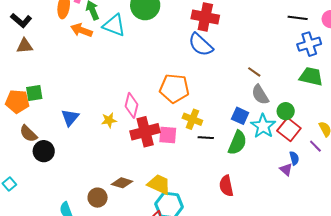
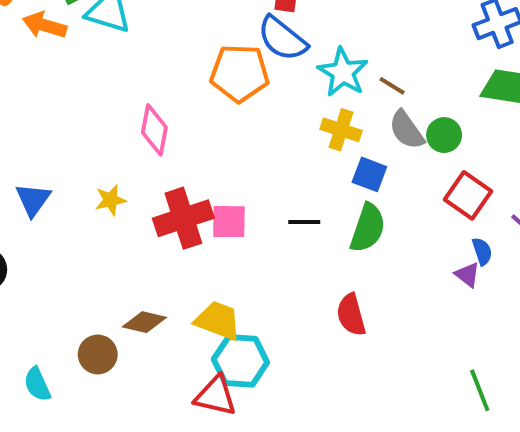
orange pentagon: (174, 88) -> (240, 73), moved
pink diamond: (132, 105) -> (154, 130), moved
green circle: (286, 111) -> (444, 135), moved
yellow cross: (192, 119) -> (341, 130), moved
cyan star: (263, 126) -> (343, 72), moved

